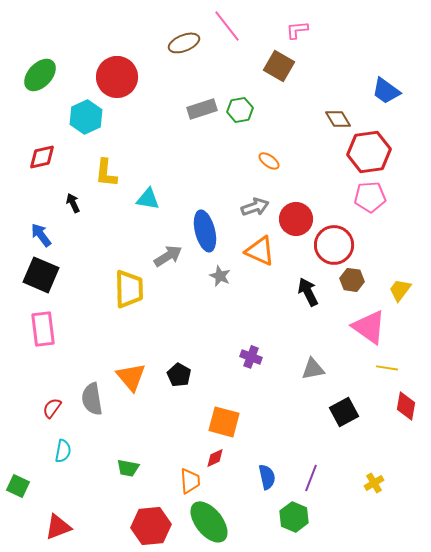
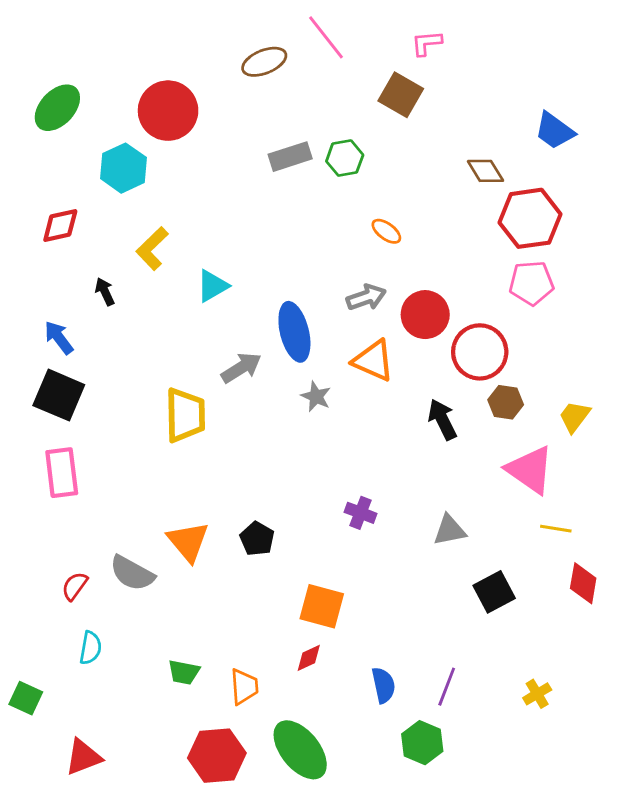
yellow L-shape: (106, 173) -> (152, 249), turned 40
cyan triangle: (148, 199) -> (213, 286), turned -40
gray semicircle: (92, 399) -> (132, 573), turned -52
orange trapezoid: (190, 481) -> (244, 687), moved

